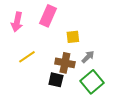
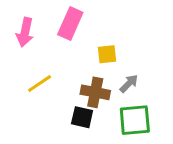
green square: (92, 82) -> (135, 120), turned 35

